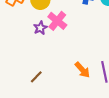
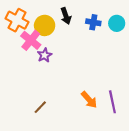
pink cross: (57, 21) -> (31, 40), moved

